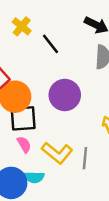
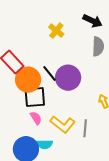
yellow cross: (22, 26) -> (56, 31), moved
black line: (51, 44) -> (50, 73), moved

